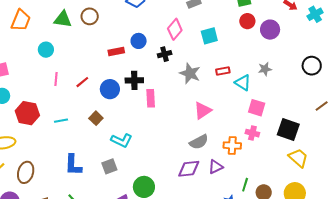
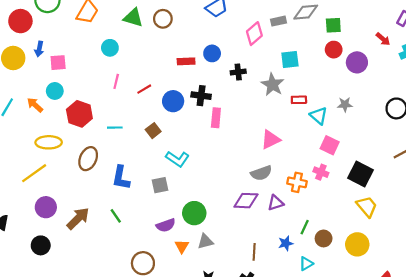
pink diamond: (175, 29) -> (254, 34), moved
gray star: (190, 73) -> (273, 85), moved
brown ellipse: (26, 172) -> (88, 159), moved

